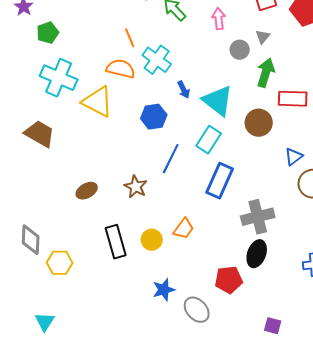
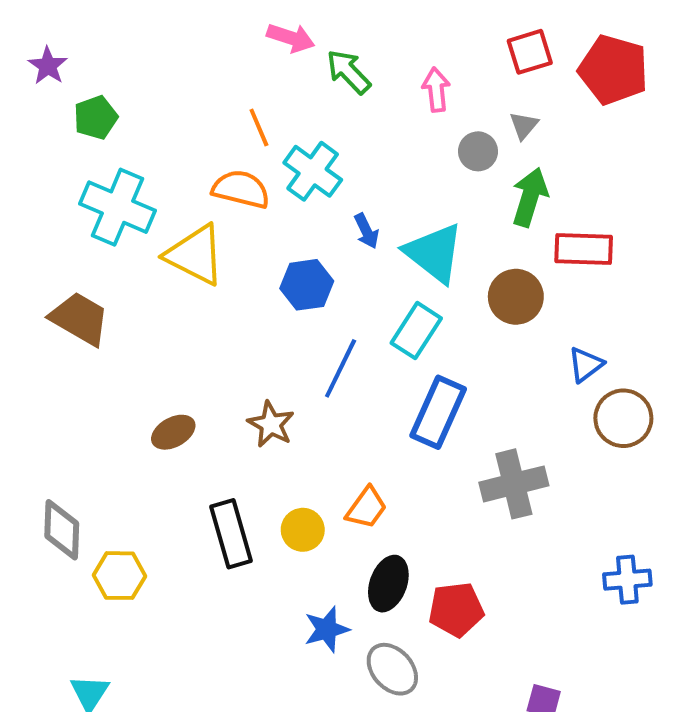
black ellipse: (257, 254) -> (388, 584), moved

